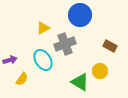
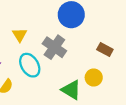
yellow triangle: (43, 28) -> (20, 35), moved, turned -32
gray cross: (65, 44) -> (54, 47), turned -35

